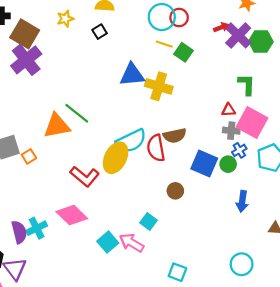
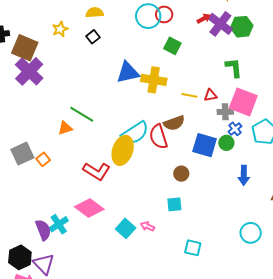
yellow line: (164, 44) -> (189, 95), moved
red triangle: (229, 110) -> (211, 95), moved
orange triangle: (57, 126) -> (65, 128), size x0.6
cyan square: (148, 222) -> (174, 204), moved, turned -35
pink arrow: (132, 243) -> (147, 226), size x0.6

